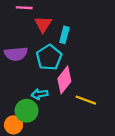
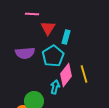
cyan arrow: (40, 94) -> (55, 87), moved, turned 112
yellow line: (86, 100) -> (84, 74), moved, turned 54

